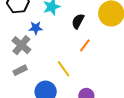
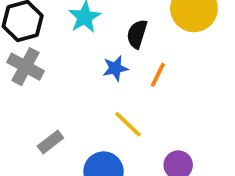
blue star: (36, 28) -> (115, 68), moved
gray cross: (21, 45) -> (26, 67), moved

